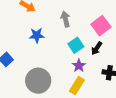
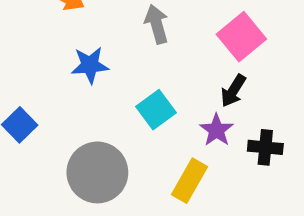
cyan square: (76, 45) -> (156, 110), moved
purple star: (79, 66) -> (217, 130), moved

